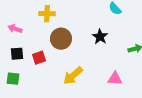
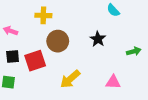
red square: (39, 58) -> (35, 61), size x1.5

